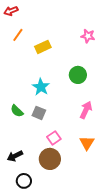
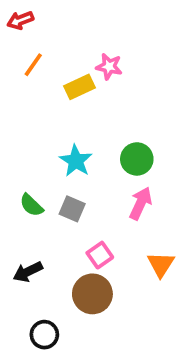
pink star: (88, 36) -> (109, 67), moved
green circle: (78, 75) -> (137, 159), moved
pink arrow: (86, 110) -> (140, 203), moved
black arrow: (15, 156) -> (28, 272), moved

